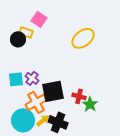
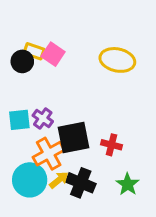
pink square: (39, 19) -> (53, 54), moved
yellow ellipse: (83, 38) -> (117, 60), turned 50
green star: (90, 104) -> (128, 184), moved

